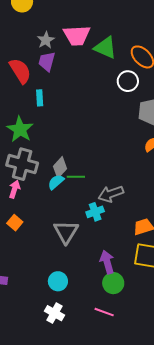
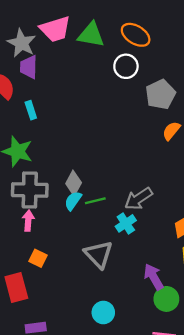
gray star: (46, 40) -> (22, 43), size x1.4
green line: (76, 177) -> (95, 201), moved

